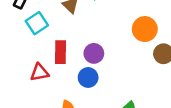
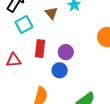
red triangle: (39, 72) -> (14, 60), moved

